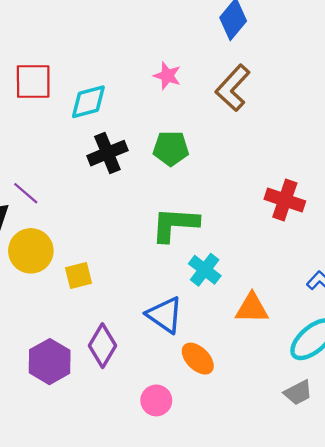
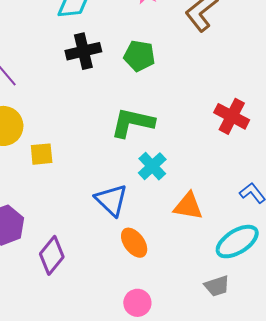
purple diamond: (102, 346) -> (52, 255), moved
pink circle: (156, 400) -> (137, 303), moved

